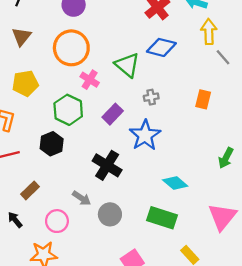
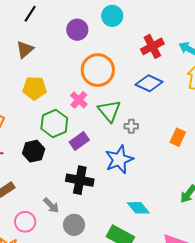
orange circle: (71, 48) -> (98, 70), moved
green triangle: (127, 65) -> (109, 111), moved
yellow pentagon: (25, 83) -> (35, 88), moved
purple rectangle: (113, 114) -> (79, 141), moved
black cross: (107, 165) -> (80, 180), turned -32

